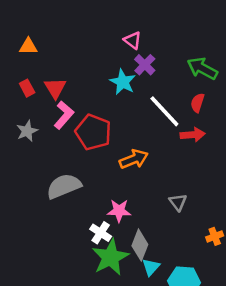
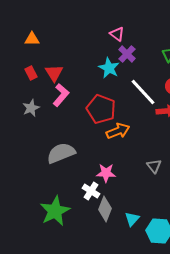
red pentagon: (93, 132) -> (101, 109), moved
gray diamond: (140, 245) -> (105, 209), moved
green star: (110, 257) -> (55, 211), moved

